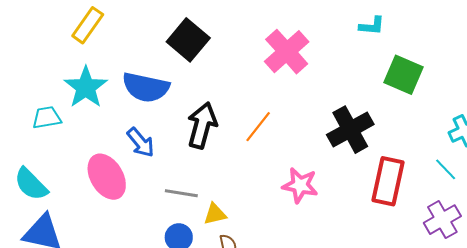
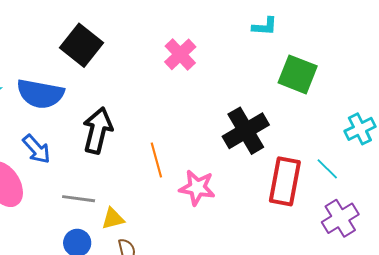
pink cross: (287, 52) -> (180, 54), size x0.7
orange line: (258, 127) -> (156, 160), moved, turned -52
cyan line: (446, 169) -> (327, 169), moved

